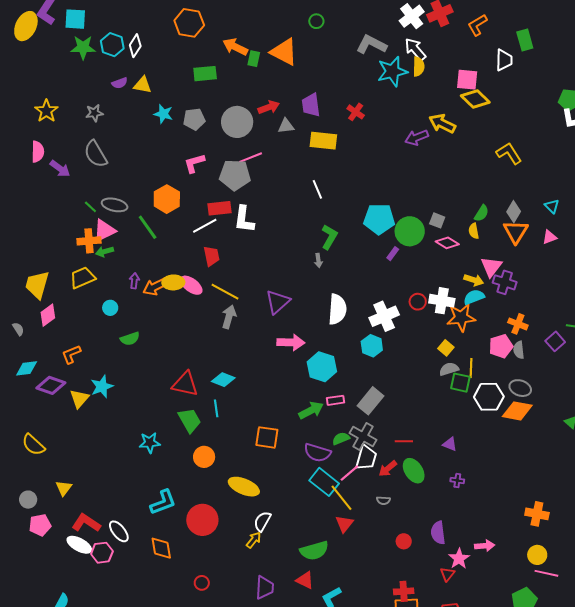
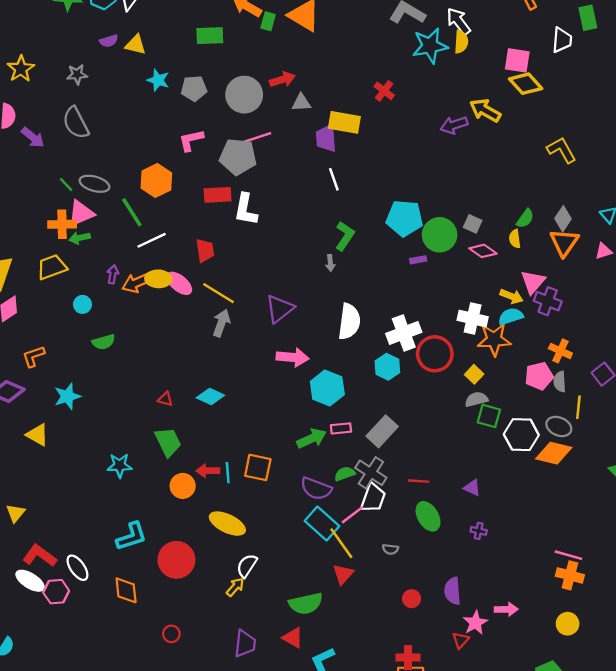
purple trapezoid: (311, 105) -> (326, 138), moved
white line: (205, 226) -> (152, 240), moved
purple rectangle: (393, 254) -> (418, 260), turned 40
red circle: (418, 302) -> (435, 354), moved, size x1.8
yellow line: (471, 368) -> (578, 407), moved
red triangle: (185, 384) -> (165, 399), size x0.5
yellow triangle: (79, 399) -> (37, 435), moved, turned -45
cyan line: (216, 408) -> (228, 473), moved
red arrow: (388, 469) -> (208, 471), moved, turned 36
pink line: (546, 573) -> (568, 555), moved

